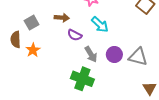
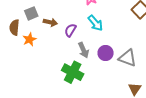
brown arrow: (62, 18) -> (50, 22), moved
purple semicircle: (75, 35) -> (70, 30), turned 88

